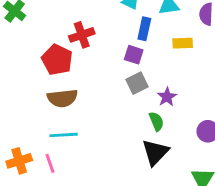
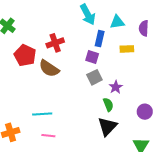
red pentagon: (57, 60) -> (25, 55), moved
brown semicircle: (62, 98) -> (49, 68), moved, turned 40
pink line: (50, 163) -> (48, 136), moved, turned -64

